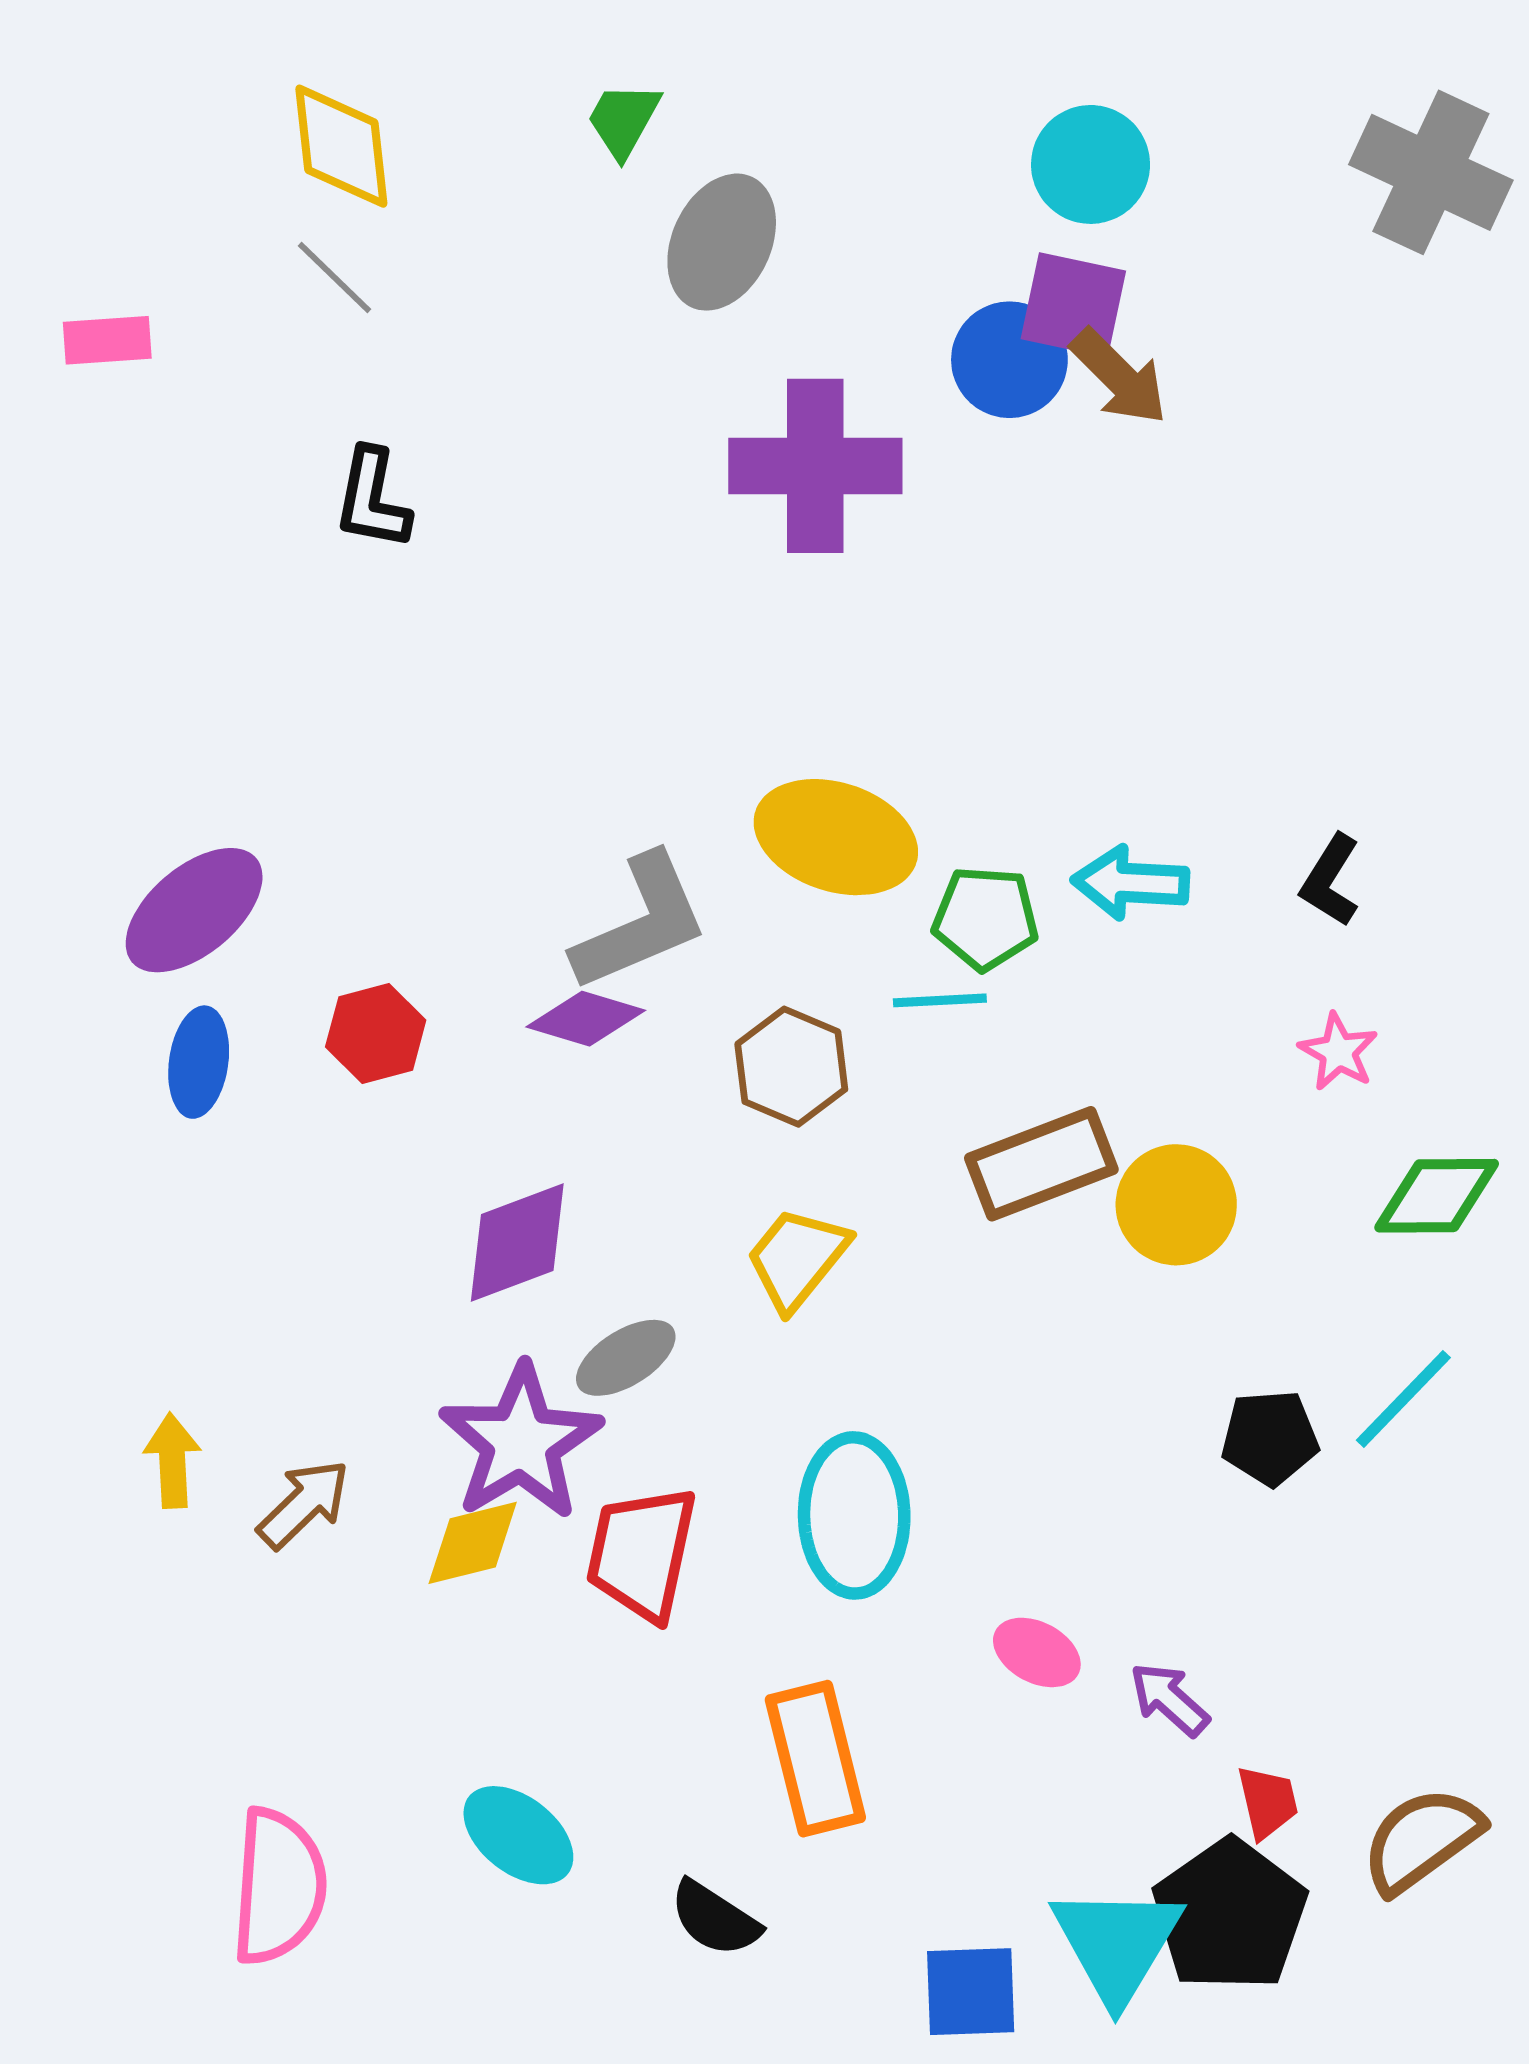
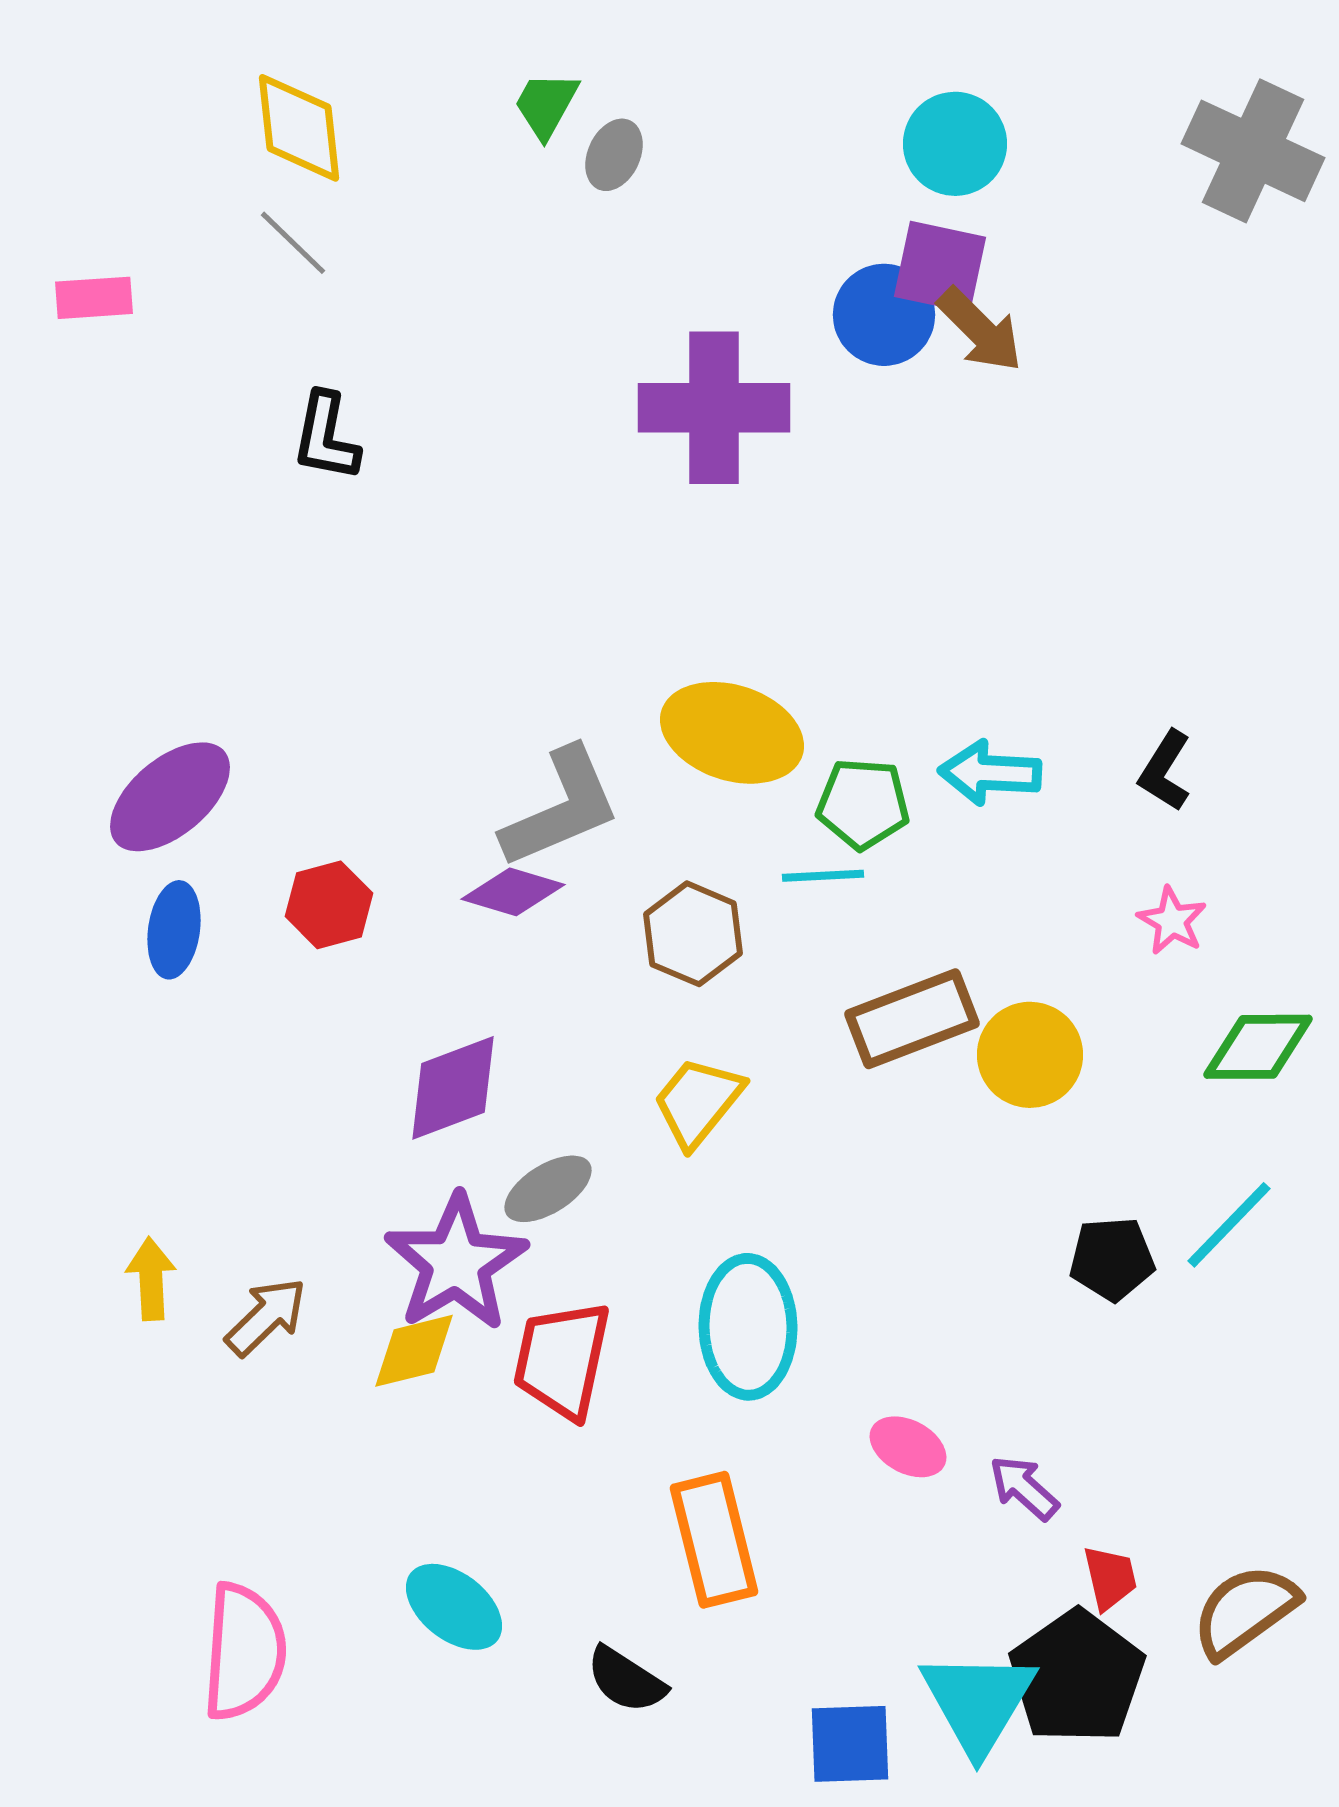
gray ellipse: (722, 242) -> (614, 155), moved, size x0.6

